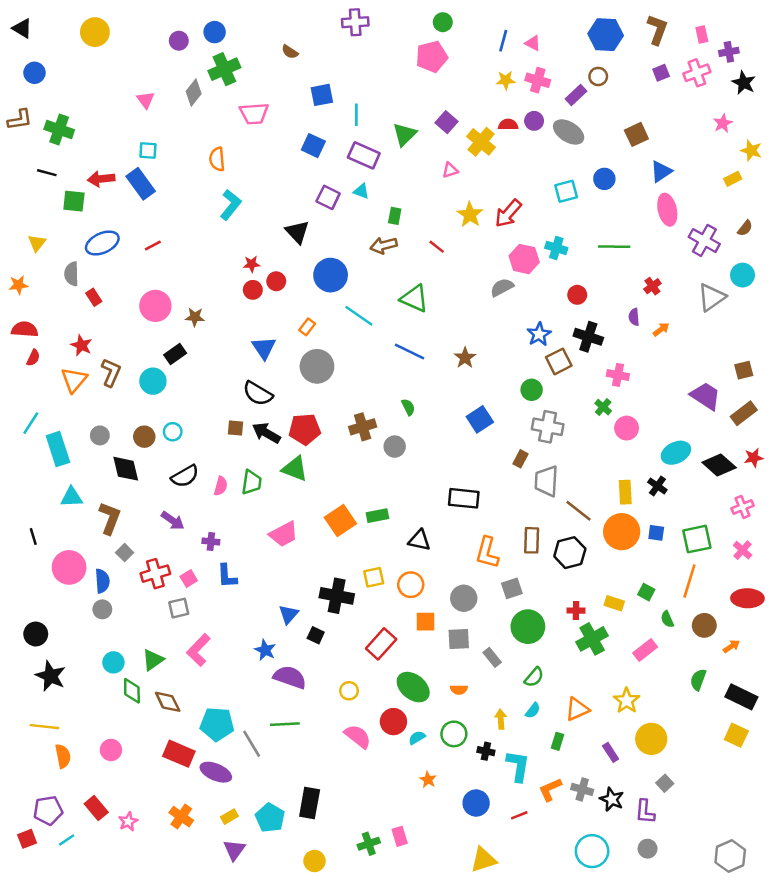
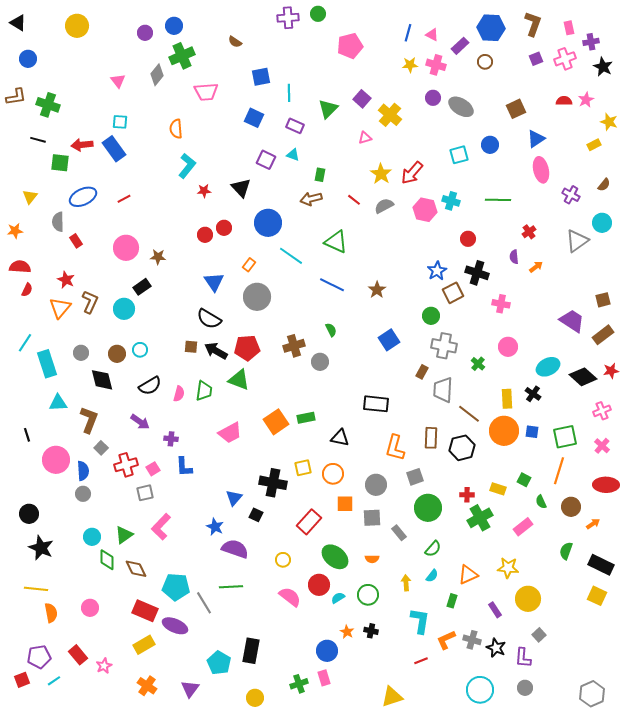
green circle: (443, 22) -> (318, 14), moved
purple rectangle: (576, 95) -> (460, 46), moved
red semicircle: (508, 125) -> (564, 101), moved
purple rectangle: (364, 155) -> (295, 126), size x0.7
purple cross: (704, 241) -> (571, 195), size x0.7
red star: (252, 264) -> (204, 191), moved
gray semicircle: (502, 287) -> (384, 206), moved
green cross: (603, 407) -> (478, 364), moved
yellow star: (627, 701) -> (508, 568), turned -30
black cross: (486, 751) -> (371, 631), moved
blue circle: (476, 803) -> (327, 651), moved
orange cross: (181, 817) -> (147, 686), moved
yellow rectangle: (229, 817) -> (144, 645), moved, size x1.5

